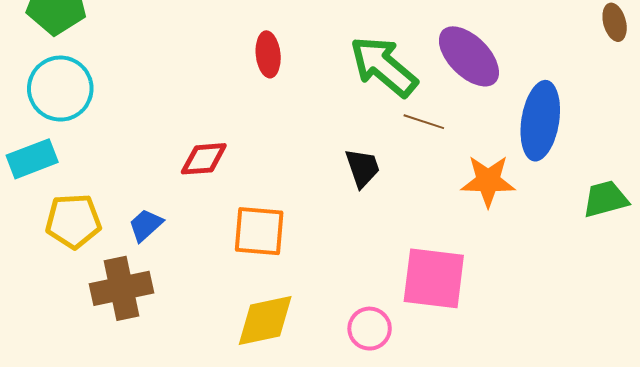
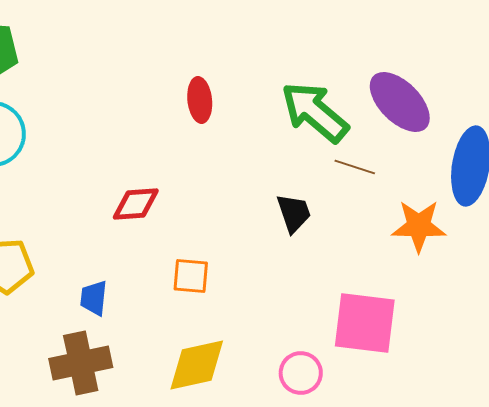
blue trapezoid: (146, 225) -> (94, 298), moved, turned -42
orange square: (259, 231) -> (191, 276), size x0.7
brown cross: (122, 288) -> (81, 363), moved

